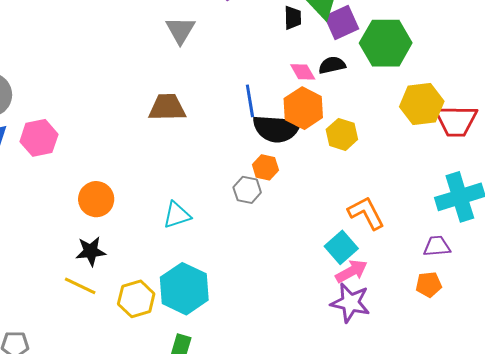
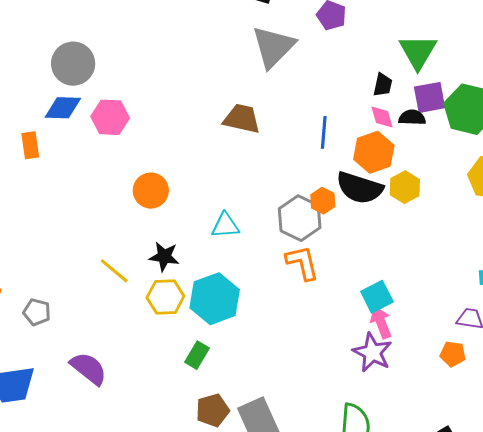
black trapezoid: (293, 18) -> (383, 85), moved
purple square: (342, 23) -> (430, 97), moved
gray triangle: (180, 30) -> (273, 47), size x1.5
black semicircle: (277, 129) -> (360, 188), moved
gray hexagon: (247, 190) -> (300, 218), size x1.6
orange L-shape: (366, 213) -> (302, 263), moved
black star: (91, 251) -> (164, 257), moved
pink arrow: (351, 271) -> (381, 322), turned -96

